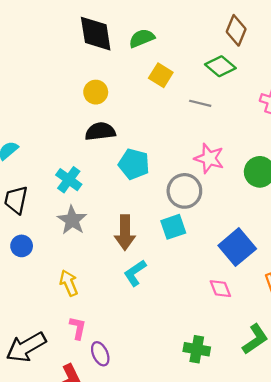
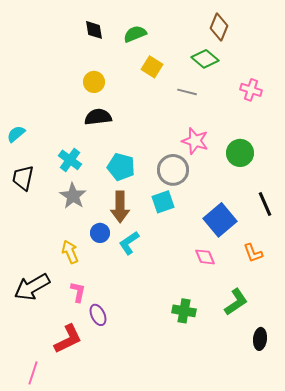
black diamond: (96, 34) -> (94, 30), size x0.6
cyan pentagon: (134, 164) -> (121, 167), moved
blue circle: (22, 246) -> (100, 233), moved
black arrow: (26, 347) -> (32, 287), moved

